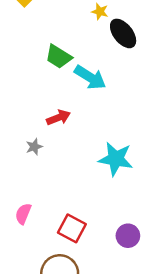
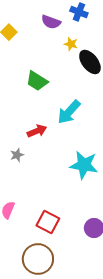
cyan arrow: (90, 77) -> (69, 112), moved, turned 100

